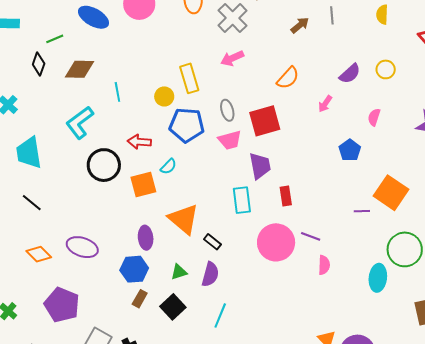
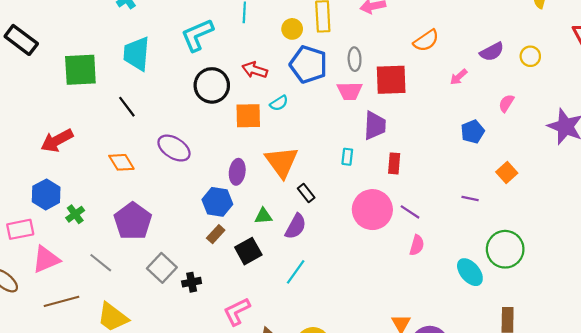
orange square: (391, 193) -> (507, 173), moved, size x0.6
cyan rectangle: (242, 200) -> (347, 157), size x0.6
purple ellipse: (82, 247) -> (174, 148), moved
cyan ellipse: (378, 278) -> (470, 272), turned -60

